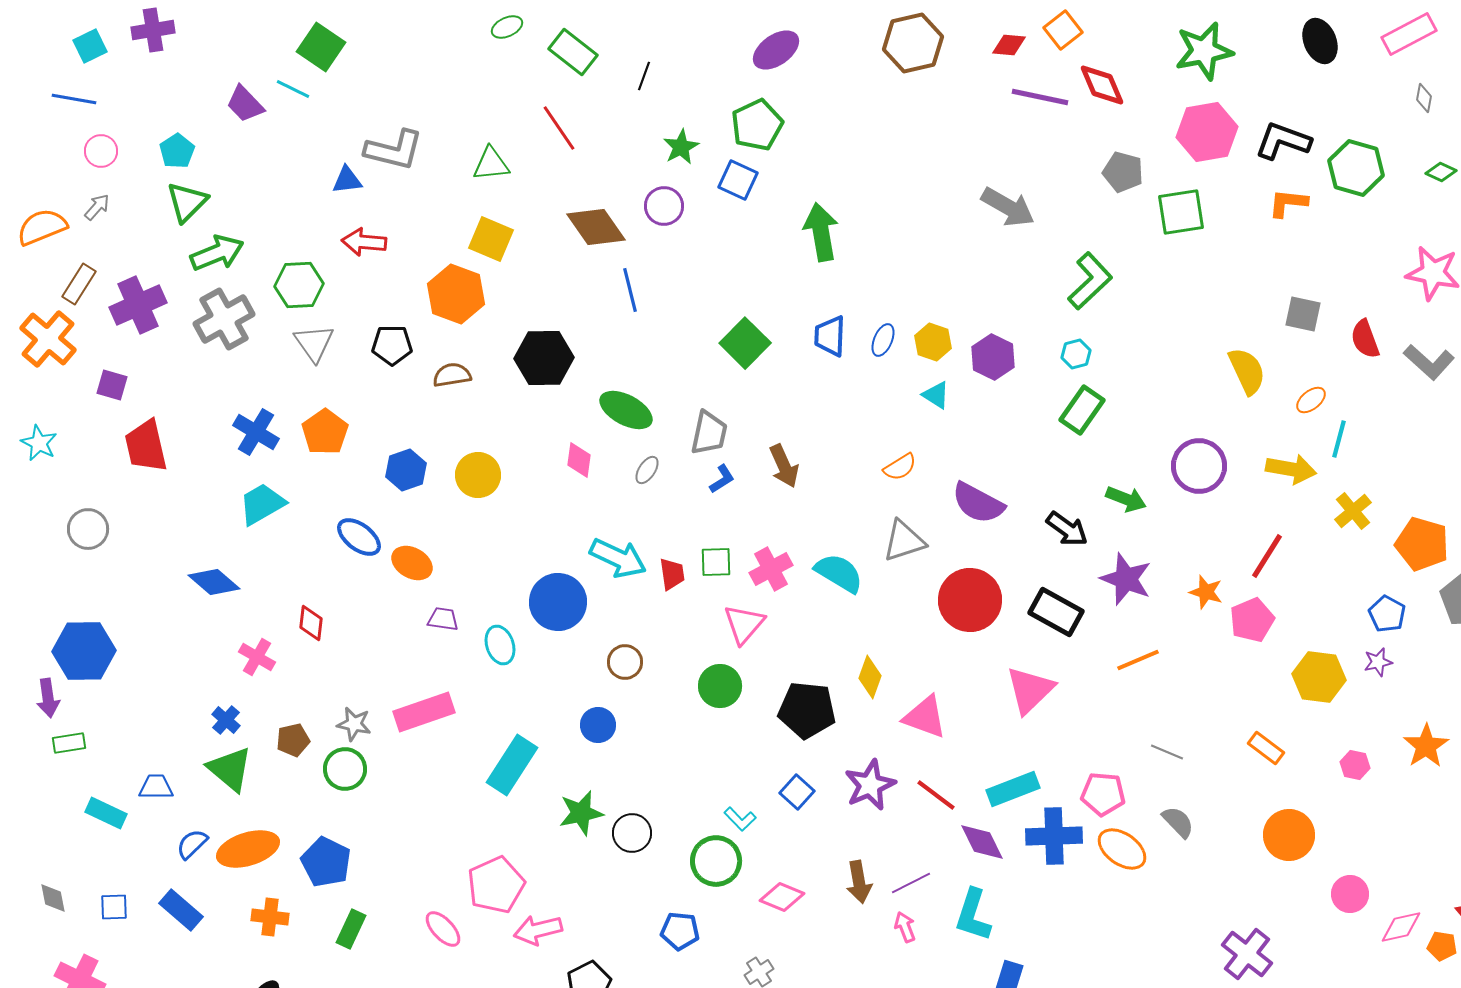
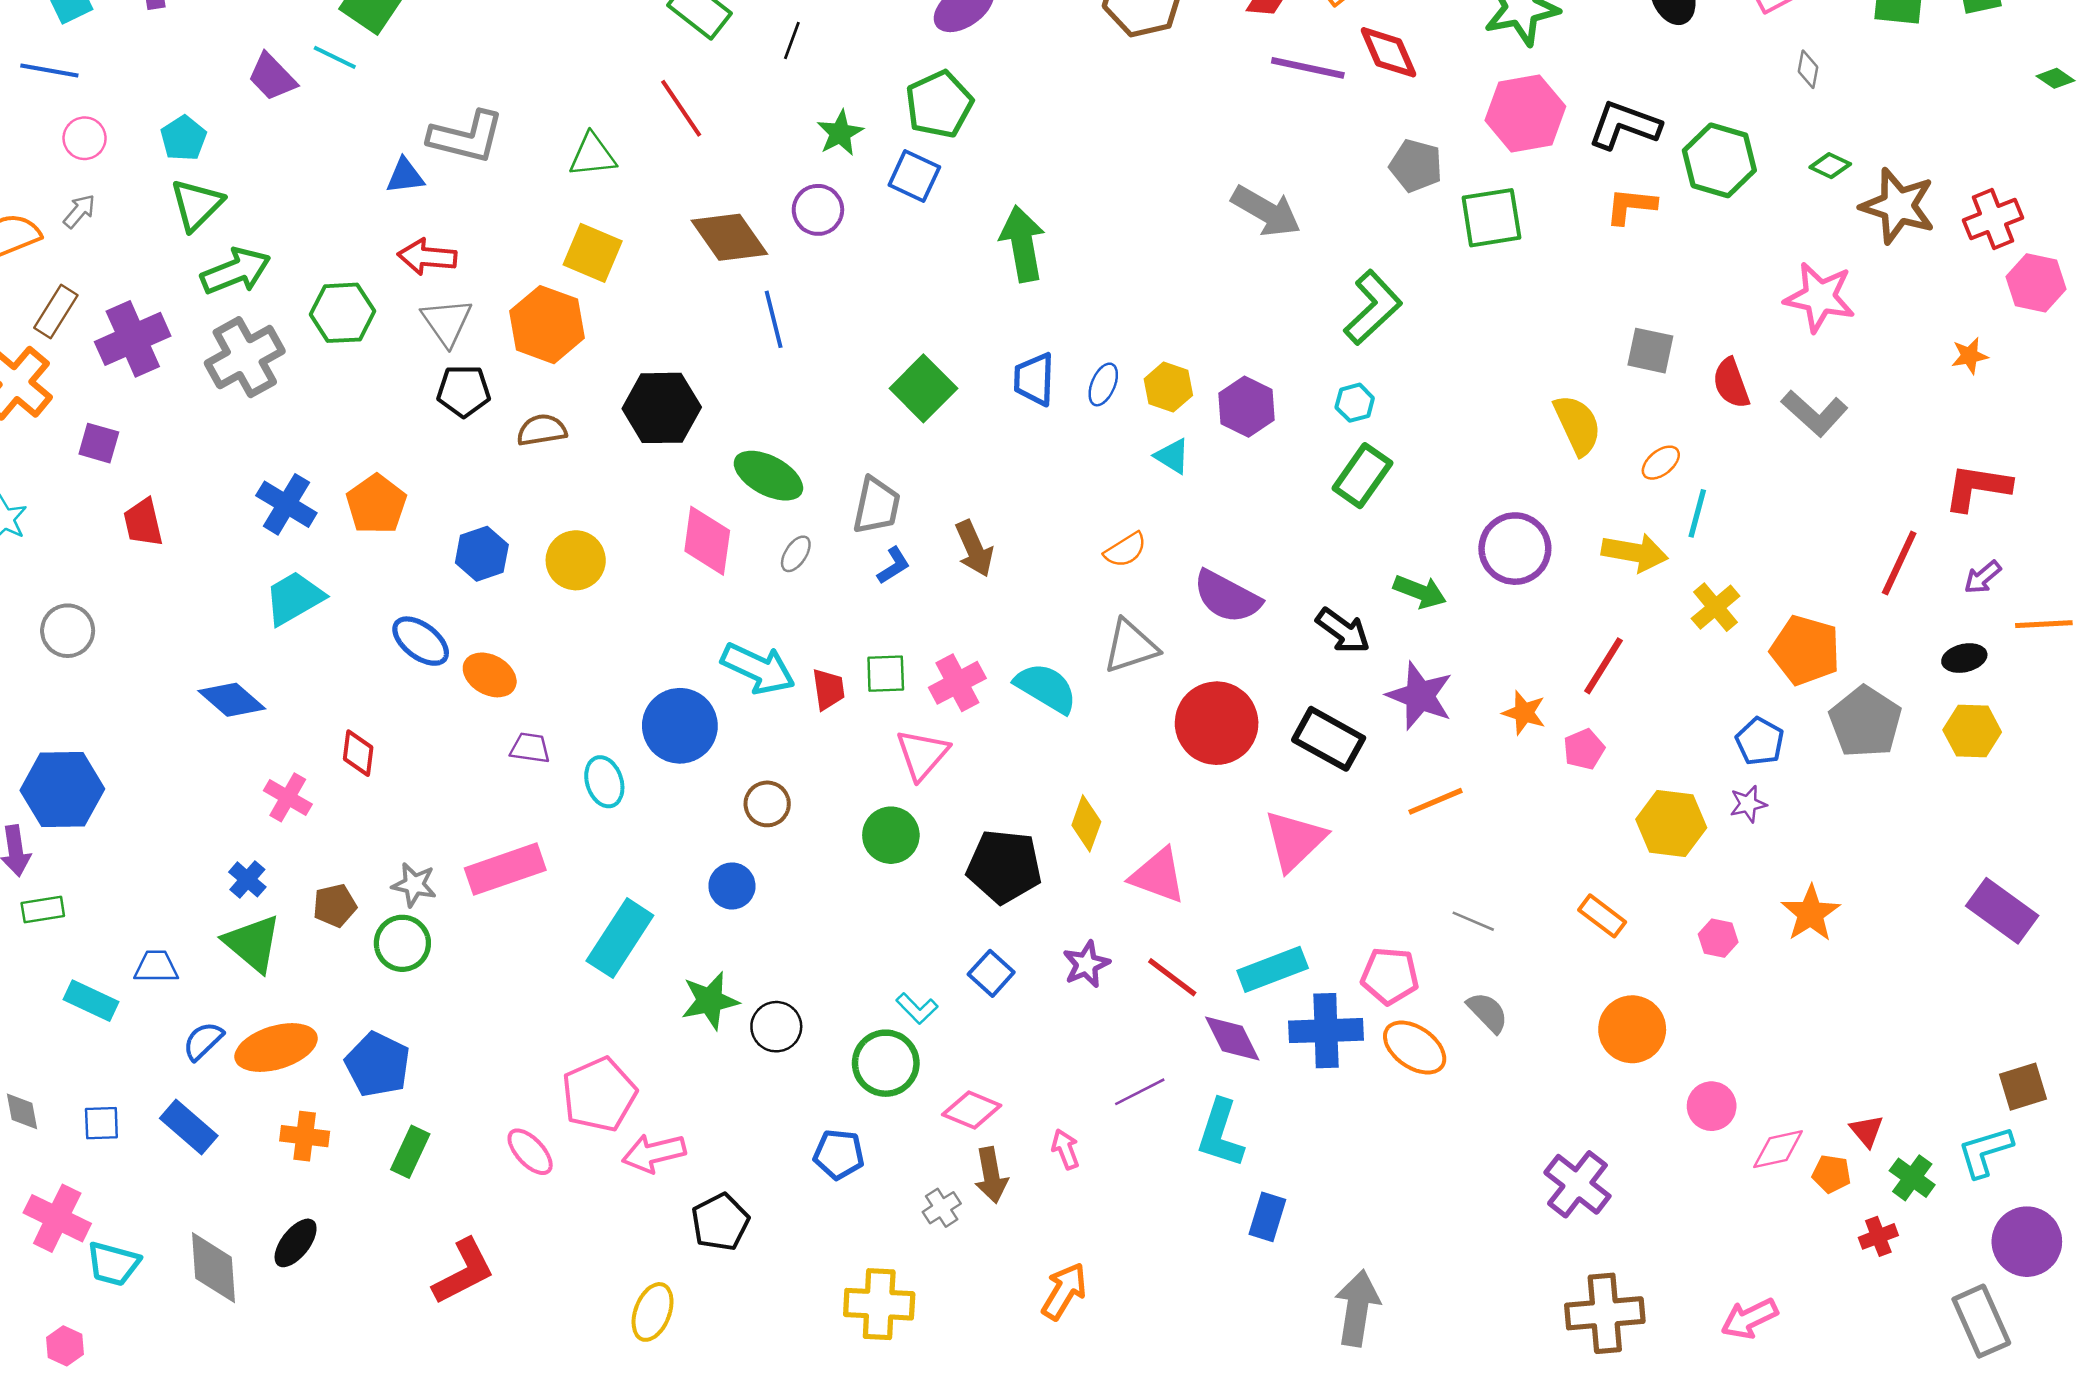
gray triangle: (314, 343) -> (447, 322), moved
red trapezoid: (146, 446) -> (143, 523), size x0.7
pink diamond: (579, 460) -> (707, 541), size x1.5
pink pentagon: (1252, 620) -> (1584, 749), size x0.7
purple star: (870, 785) -> (1086, 964), size x0.7
brown arrow: (859, 882) -> (991, 1175), moved
pink arrow: (905, 927) -> (1065, 1149), moved

